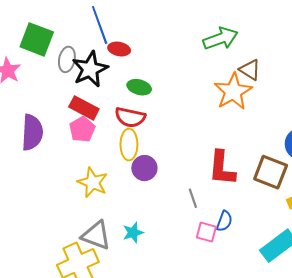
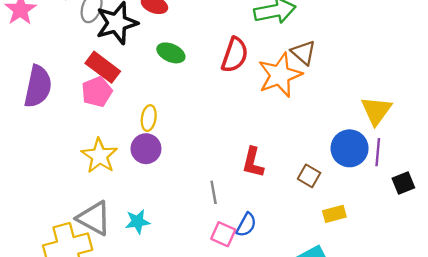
red semicircle: (130, 117) -> (235, 55), moved, turned -92
yellow ellipse: (129, 145) -> (149, 118), size x0.7
purple circle: (144, 168) -> (146, 149), moved
red L-shape: (222, 168) -> (253, 162), size x0.7
brown square: (271, 172) -> (309, 176), size x0.6

